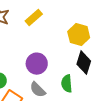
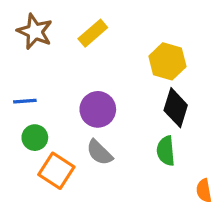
green semicircle: (67, 84) -> (166, 151), moved

